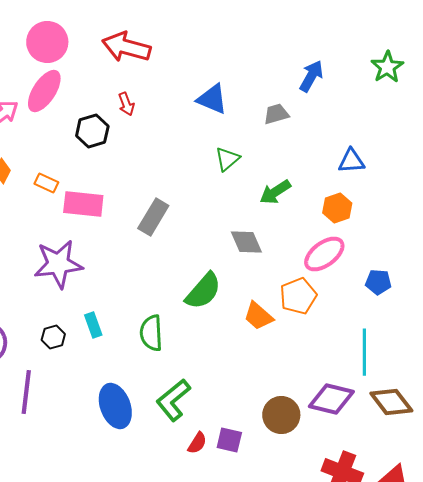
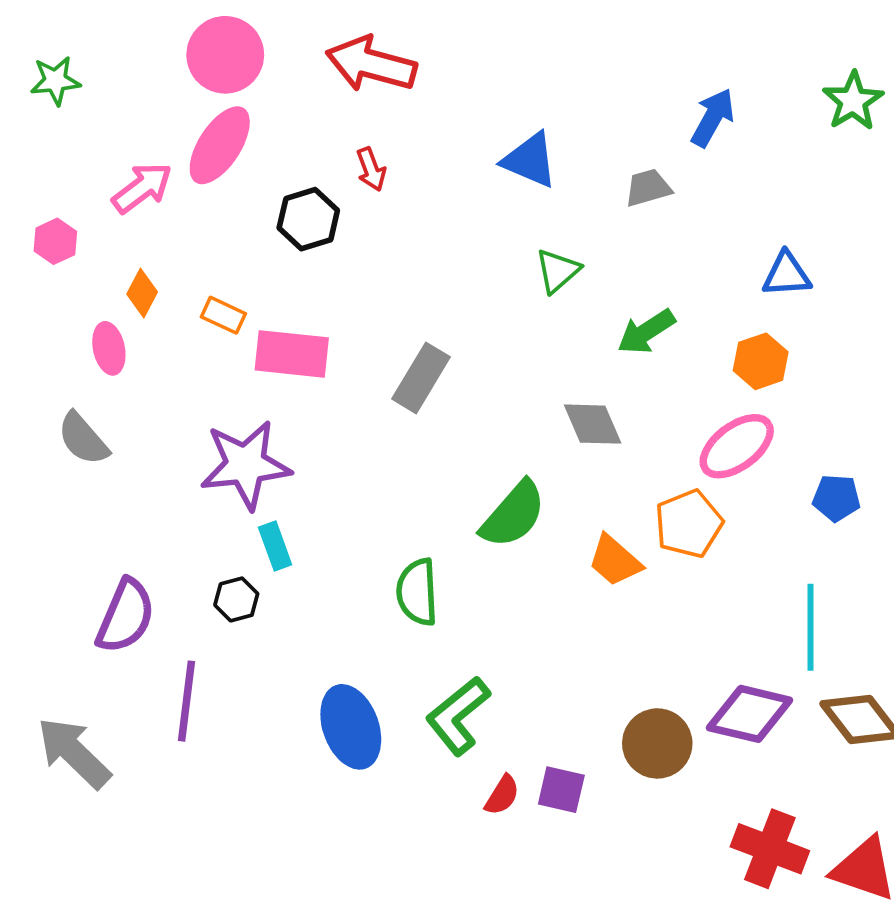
cyan rectangle: (93, 325) -> (275, 546), moved

